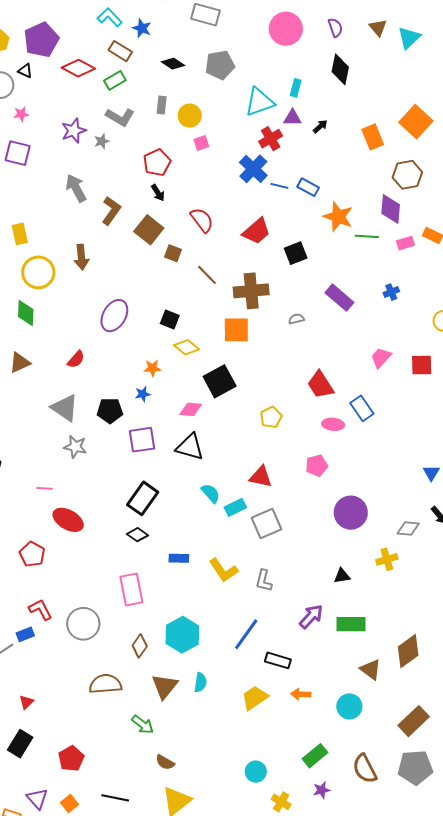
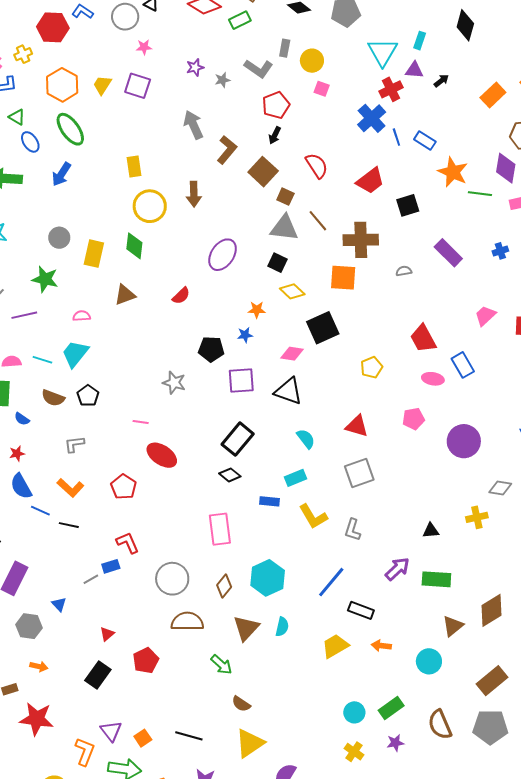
cyan triangle: (259, 102) -> (382, 52), turned -44
gray L-shape: (120, 117) -> (258, 69), moved
purple star: (74, 131) -> (195, 67), size x0.7
orange rectangle: (373, 137) -> (493, 95), turned 65
pink square: (201, 143) -> (322, 89), turned 35
blue line: (279, 186) -> (396, 137), turned 54
black arrow: (158, 193) -> (275, 135), turned 54
gray triangle: (65, 408) -> (284, 228), moved, turned -32
cyan rectangle: (235, 507) -> (295, 478), moved
purple circle: (351, 513) -> (464, 441), moved
gray circle: (83, 624) -> (172, 579), moved
brown triangle: (371, 669) -> (453, 626), turned 40
red pentagon: (71, 759) -> (146, 661), moved
cyan circle: (256, 772) -> (354, 712), moved

